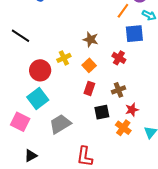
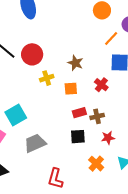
orange square: (89, 65) -> (71, 89), turned 32
red circle: (40, 70) -> (32, 54), moved
red rectangle: (89, 88) -> (79, 113), moved, turned 48
orange cross: (123, 128) -> (96, 164), moved

